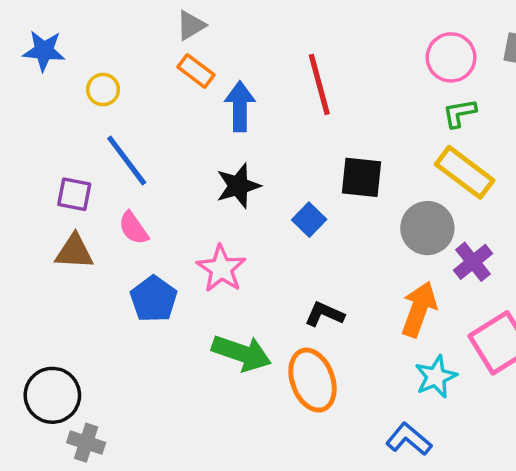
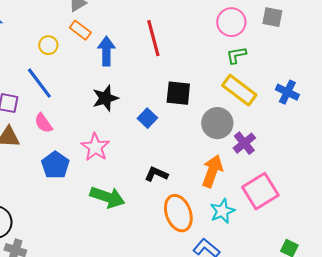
yellow circle: (103, 90) -> (48, 45), moved
orange ellipse: (313, 380) -> (178, 213), moved

